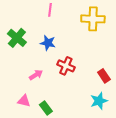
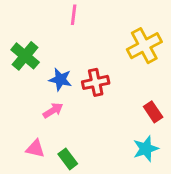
yellow cross: (93, 19) -> (144, 46), moved, turned -30
blue star: (48, 43) -> (60, 79), moved
red cross: (66, 66) -> (96, 82), moved, turned -36

